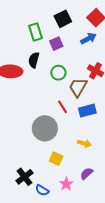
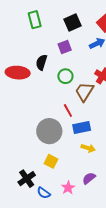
green rectangle: (36, 32) -> (35, 20), moved
blue rectangle: (87, 111) -> (82, 128), moved
yellow square: (56, 159) -> (51, 161), moved

